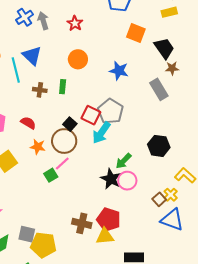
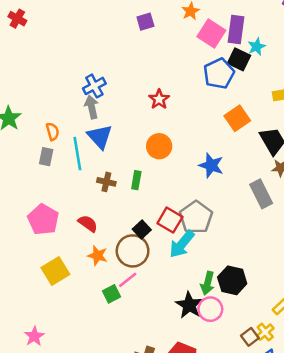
gray arrow: (43, 21) -> (92, 107), moved
orange square: (136, 33) -> (237, 118), turned 30
black hexagon: (159, 146) -> (232, 280), moved
green arrow: (124, 161) -> (208, 283), turned -36

